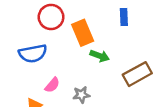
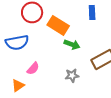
orange rectangle: (83, 33) -> (58, 25), turned -35
gray star: (81, 95) -> (72, 75), moved

